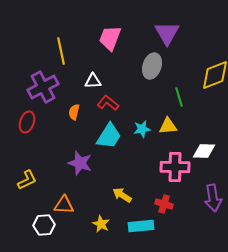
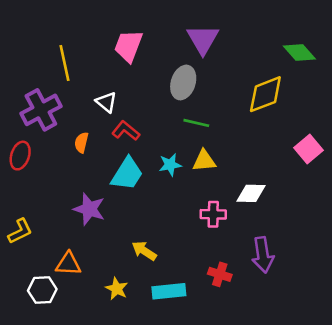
white triangle: (93, 81) -> (106, 102), turned 42
green line: (179, 97) -> (196, 123), moved, turned -60
pink cross: (175, 167) -> (213, 214), size x0.7
red cross: (164, 204) -> (220, 274), moved

